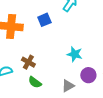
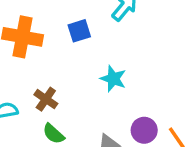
cyan star: (75, 54) -> (113, 79), moved

